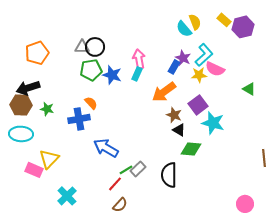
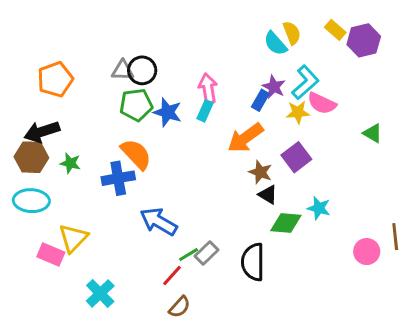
orange semicircle: (91, 103) -> (136, 154), size x1.6
cyan star: (213, 123) -> (319, 208), moved, size x0.7
pink circle: (245, 204) -> (367, 252), moved

